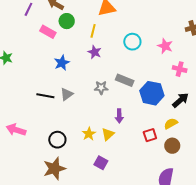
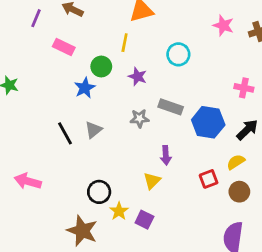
green circle: (67, 21) -> (101, 67), moved
pink star: (165, 46) -> (223, 25), moved
purple star: (95, 52) -> (138, 77), moved
black line: (45, 96) -> (65, 133), turned 54
yellow star: (89, 134) -> (119, 211), moved
black circle: (57, 140) -> (99, 192), moved
brown star: (54, 169) -> (82, 231), turned -30

